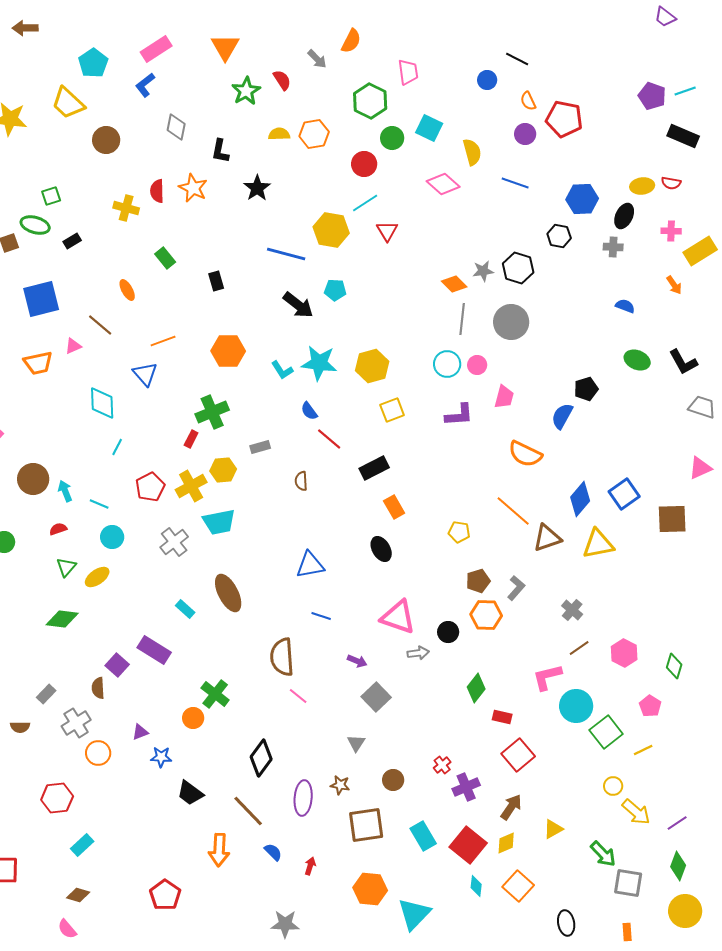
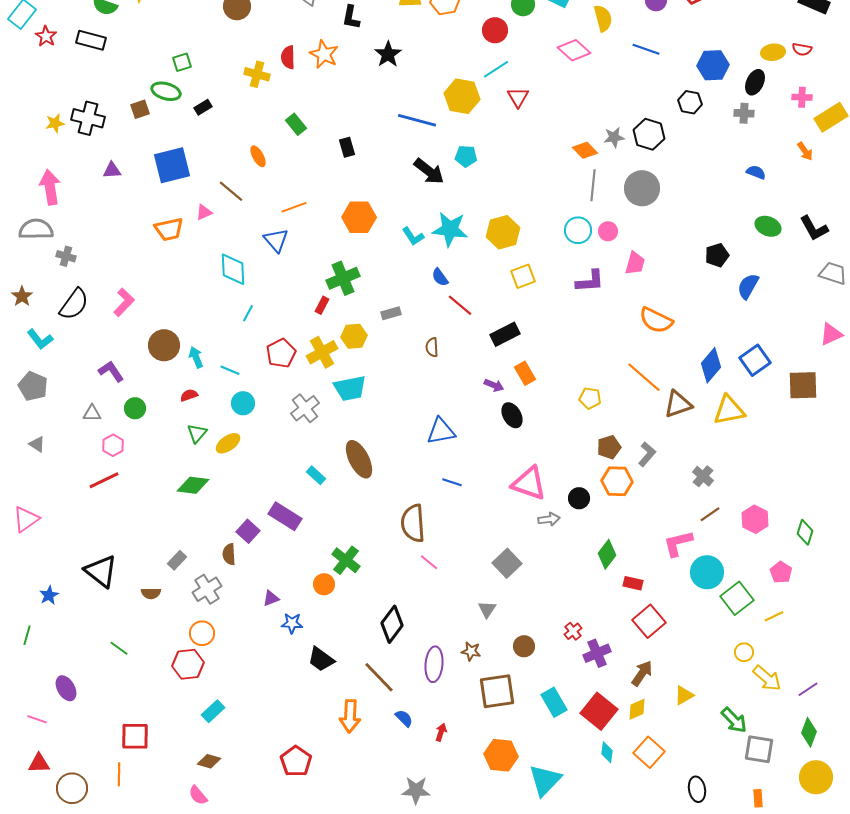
blue semicircle: (562, 416) -> (748, 286), moved
purple arrow: (357, 661) -> (494, 385), moved
orange circle: (98, 753) -> (202, 633), moved

